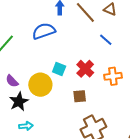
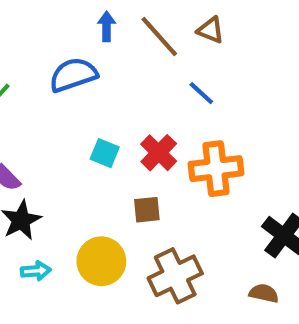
orange cross: (113, 76) -> (216, 169), size x1.4
yellow circle: (40, 85) -> (101, 261), moved

